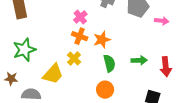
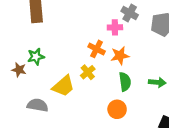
pink cross: (80, 17) -> (115, 27), moved, turned 32
green star: (24, 50) -> (36, 57), size x0.7
brown star: (11, 79) -> (19, 70), moved

